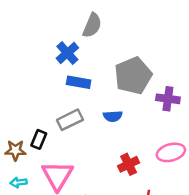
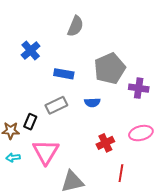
blue cross: (67, 53) -> (31, 51), moved

